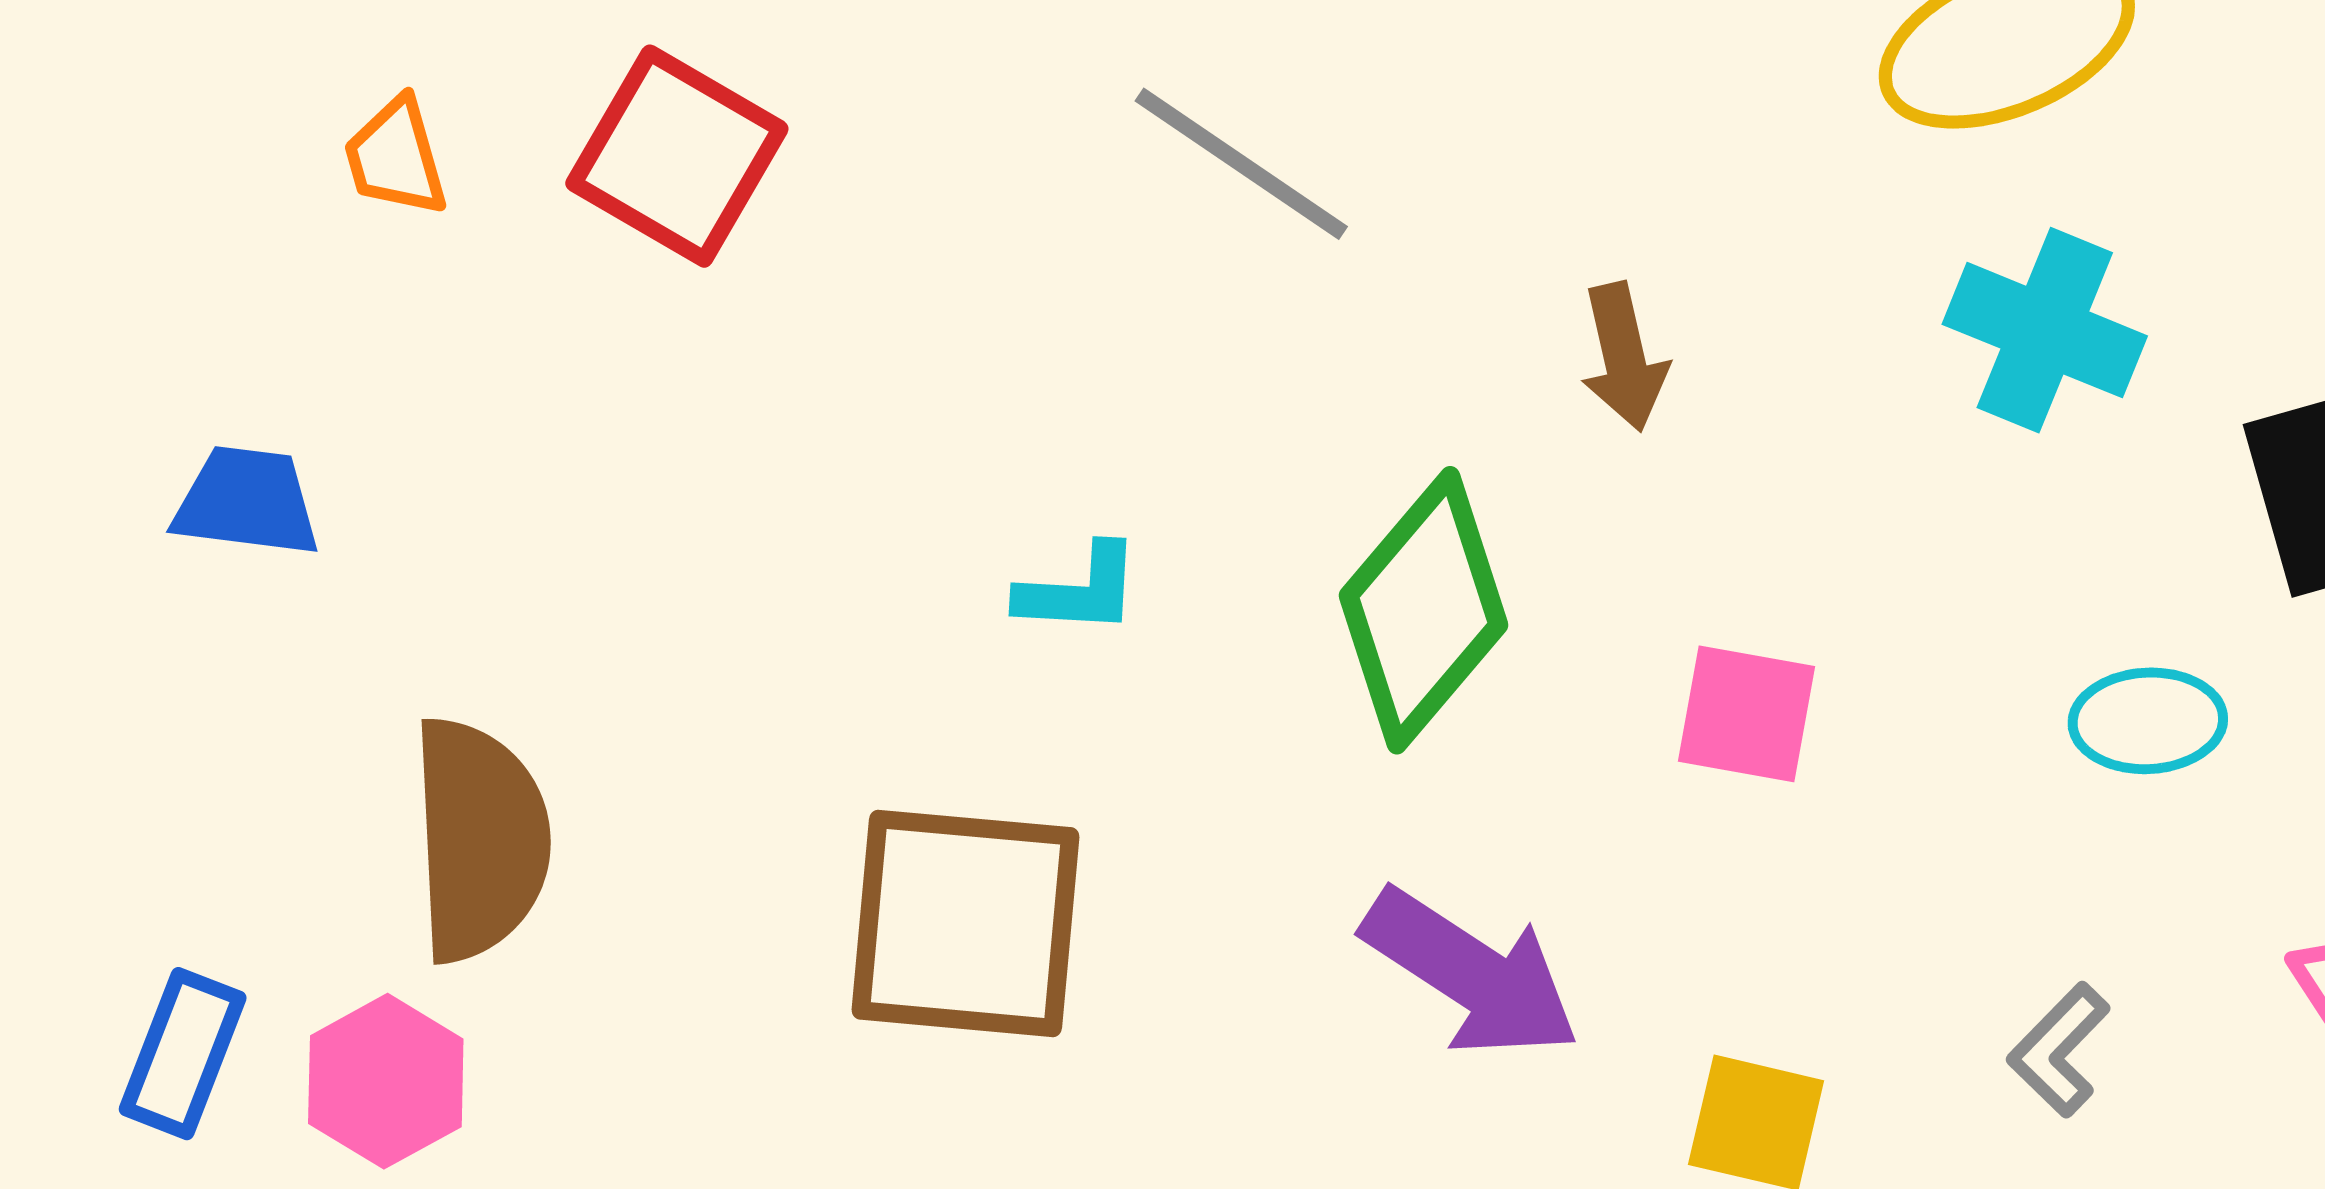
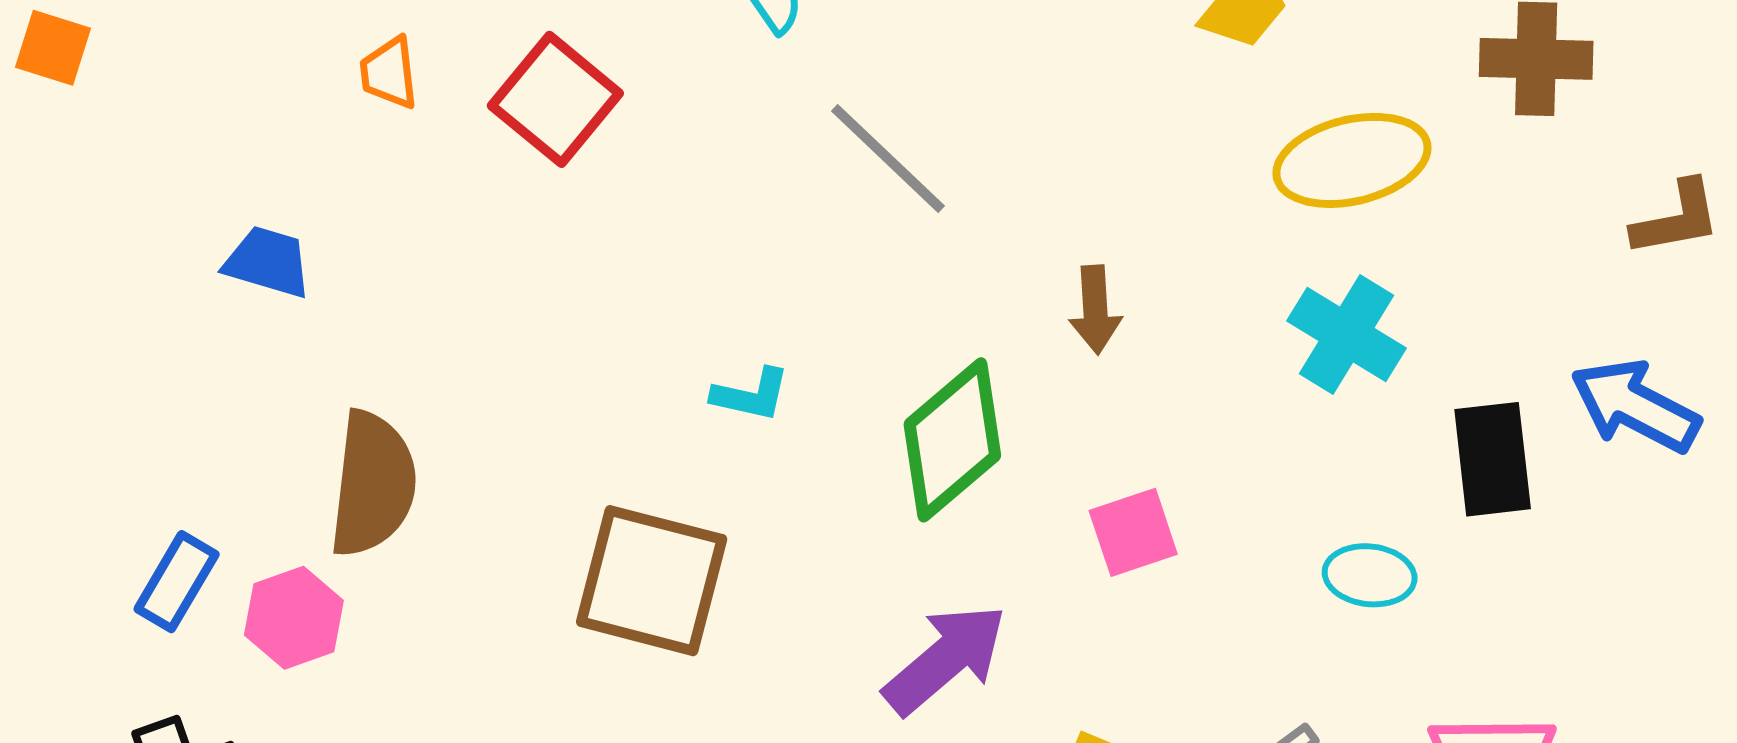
pink square: (1747, 714) -> (1133, 532), turned -38
purple arrow: (1471, 973) -> (945, 659), turned -83

